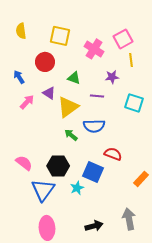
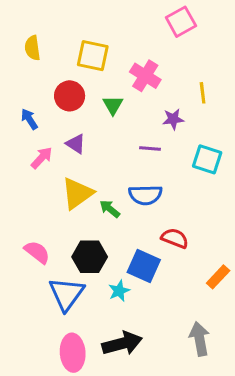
pink square: (123, 39) -> (181, 22), moved
green triangle: (74, 78) -> (113, 105), moved, turned 40
yellow triangle: (68, 107) -> (77, 193), moved
black arrow: (94, 226) -> (122, 343), moved, size x1.4

